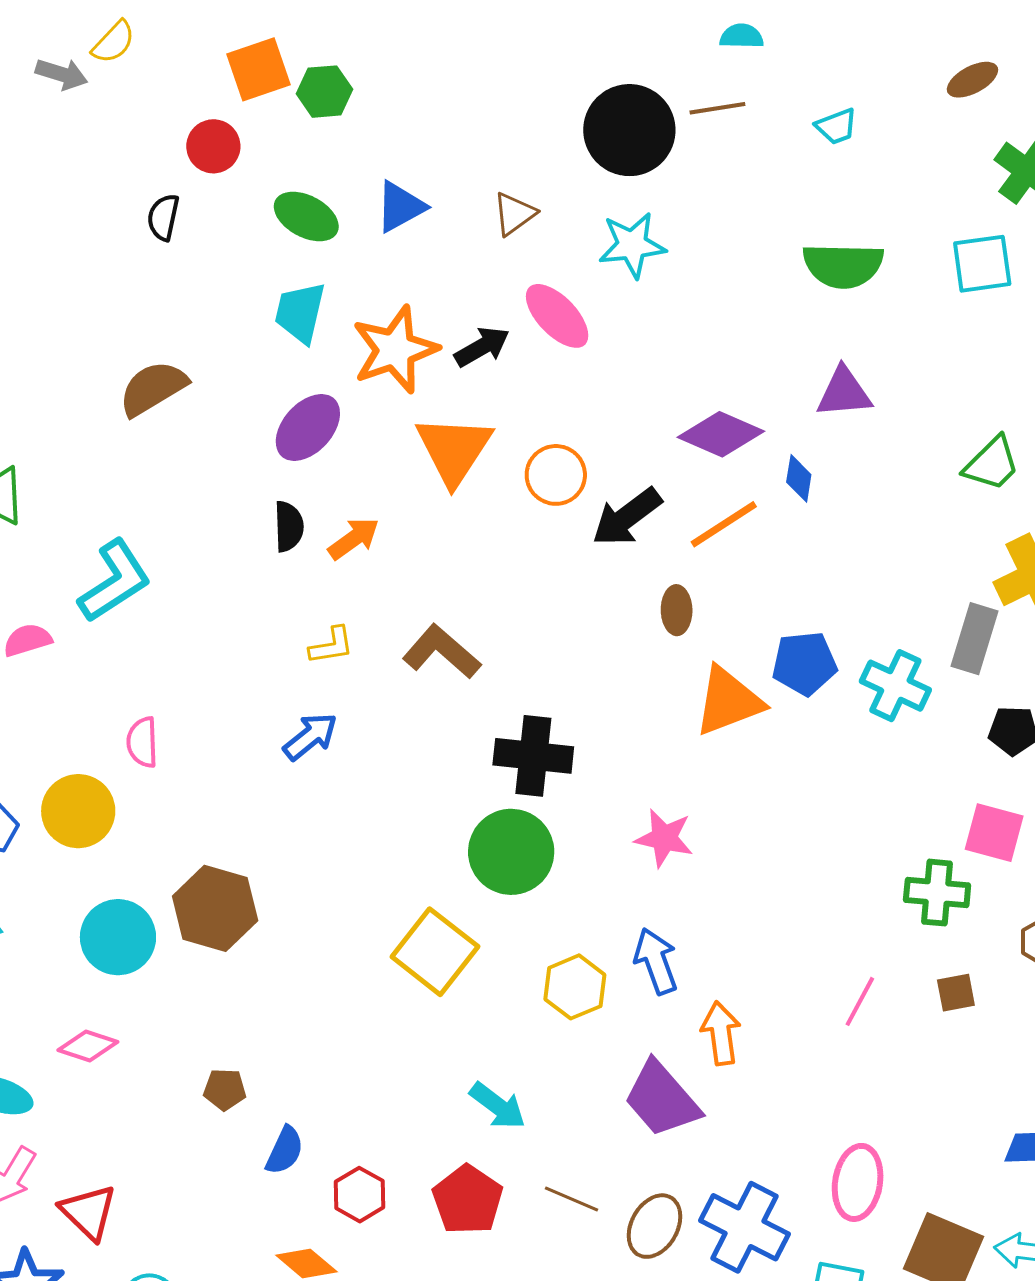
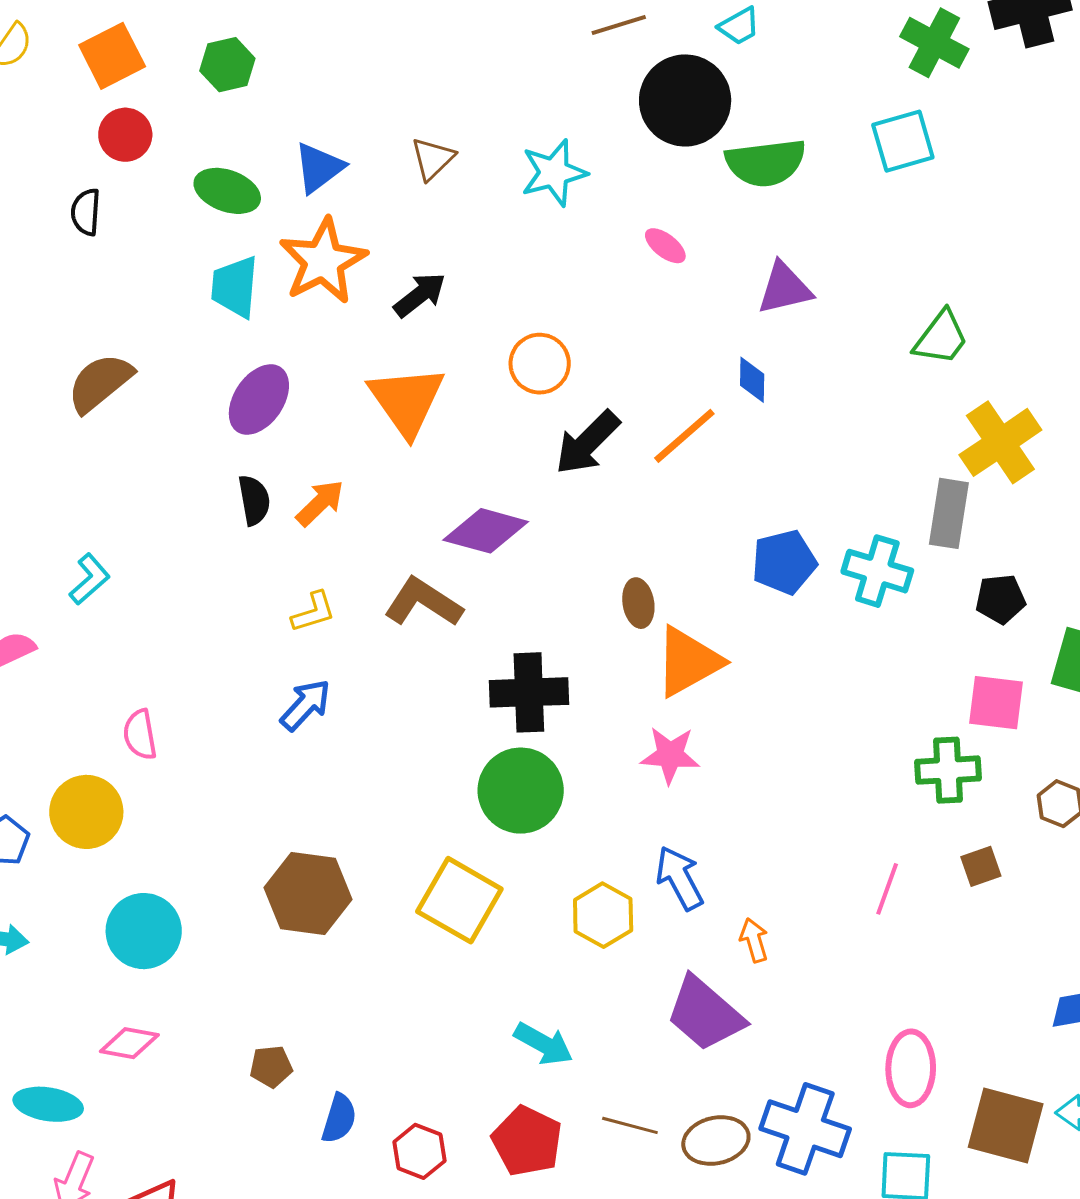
orange square: (259, 69) -> (112, 56), moved
black circle: (629, 130) -> (685, 100), moved
pink ellipse: (557, 316) -> (665, 246), moved, size x0.6
orange star: (395, 350) -> (323, 261), moved
purple diamond: (721, 434) -> (486, 531), moved
orange circle: (556, 475) -> (540, 364), moved
cyan L-shape: (115, 581) -> (90, 579), size x0.6
brown ellipse: (677, 610) -> (638, 603), moved
orange triangle: (728, 701) -> (688, 662), moved
brown hexagon: (215, 908) -> (308, 894), moved
orange arrow: (721, 1033) -> (754, 940), size x0.7
brown ellipse: (654, 1226) -> (716, 1141), turned 56

